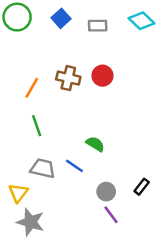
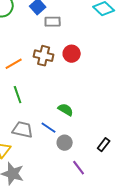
gray rectangle: (98, 26) -> (53, 22), moved
orange line: (32, 88) -> (14, 64), turned 30
gray circle: (106, 192) -> (65, 143), moved

